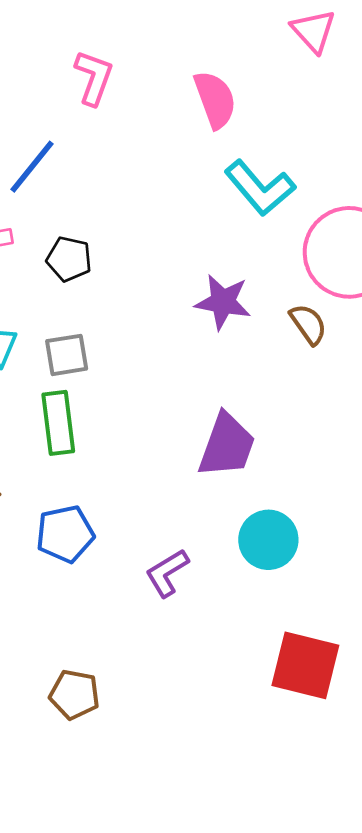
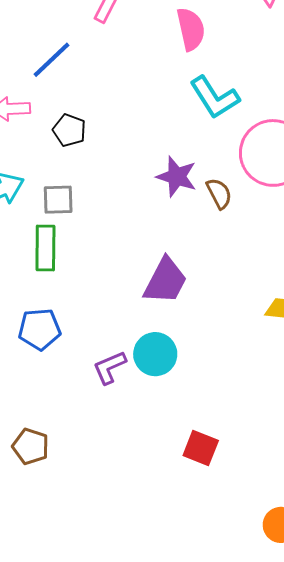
brown semicircle: (308, 324) -> (219, 193), moved
cyan circle: (268, 540) -> (155, 354), moved
red square: (305, 665) -> (201, 448), size x0.7

